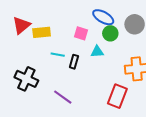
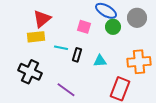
red triangle: (21, 25) -> (42, 19), moved
yellow rectangle: (42, 32) -> (36, 37), moved
cyan triangle: (97, 52) -> (100, 61), moved

